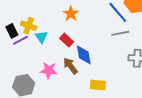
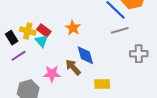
orange star: (71, 14) -> (73, 28), moved
purple line: (21, 40) -> (19, 56), moved
red rectangle: (67, 40) -> (44, 30), moved

